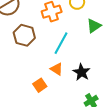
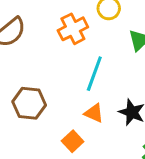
brown hexagon: (24, 35) -> (29, 103), moved

